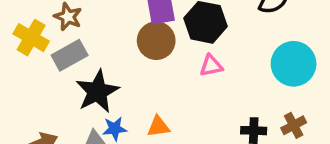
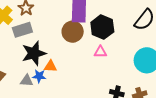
orange triangle: (158, 127) -> (50, 66), moved

